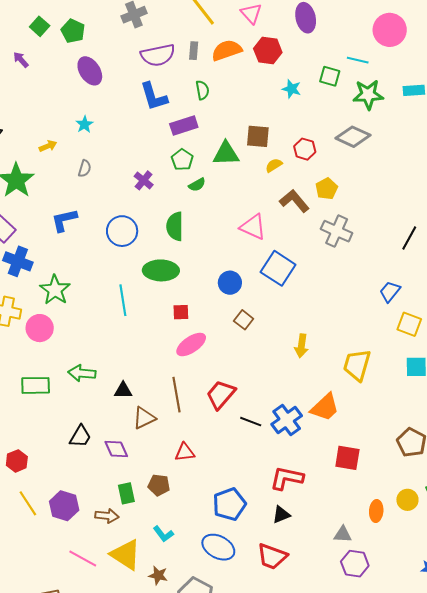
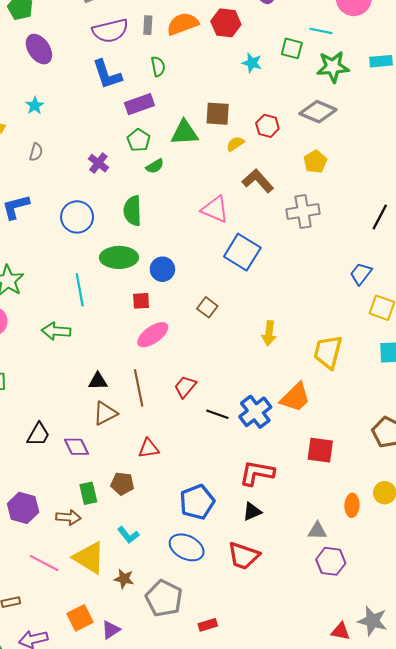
yellow pentagon: (327, 189) -> (315, 162), moved
gray cross: (337, 231) -> (303, 211), turned -32
blue circle: (230, 283) -> (162, 269), moved
green arrow: (82, 373) -> (56, 331), moved
black triangle: (123, 390) -> (98, 381), moved
red trapezoid: (221, 395) -> (185, 387), size x0.7

